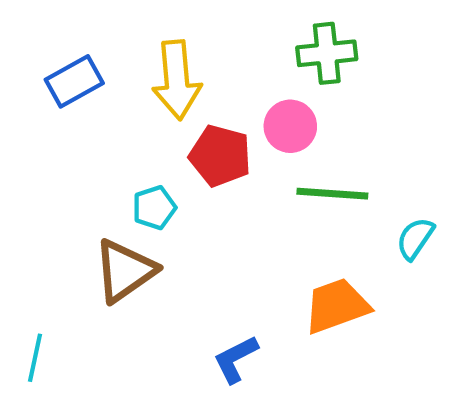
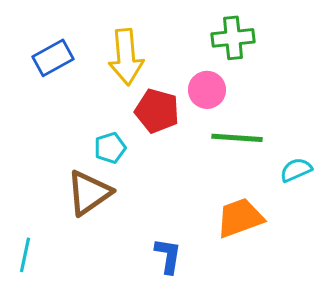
cyan semicircle: (415, 238) -> (296, 170), turned 32
blue L-shape: (236, 359) -> (168, 256), turned 126

